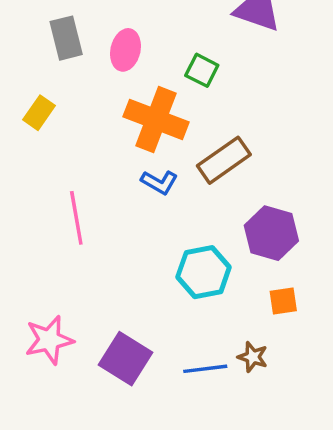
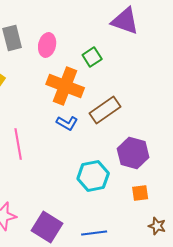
green square: (202, 70) -> (92, 57), turned 30
brown star: (253, 357) -> (157, 226), moved

